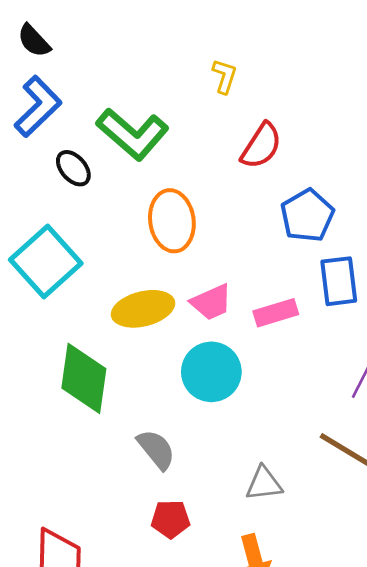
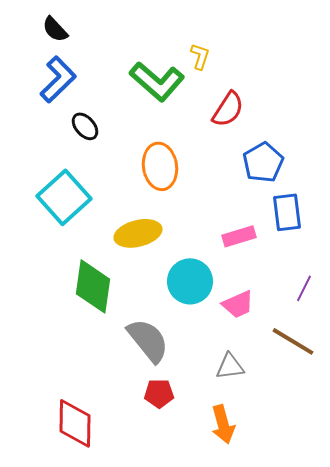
green L-shape: (132, 134) -> (157, 81), moved
pink trapezoid: (211, 302) -> (238, 304), moved
gray semicircle: (156, 449) -> (148, 340), size x1.4

